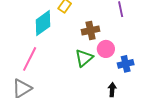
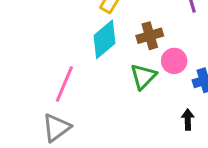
cyan diamond: (43, 23) -> (104, 39), moved

